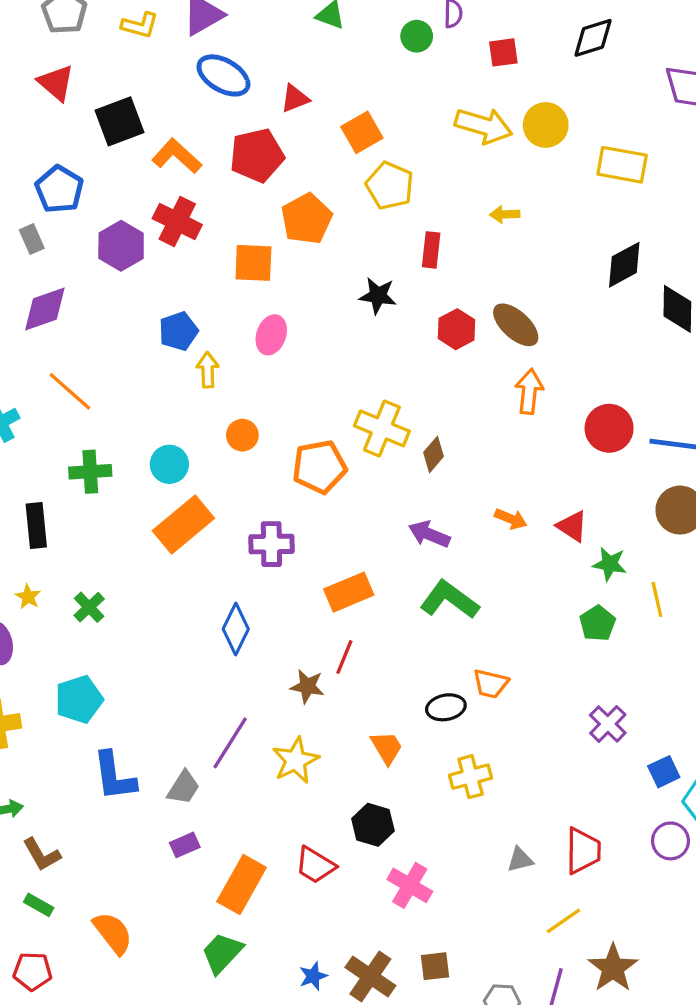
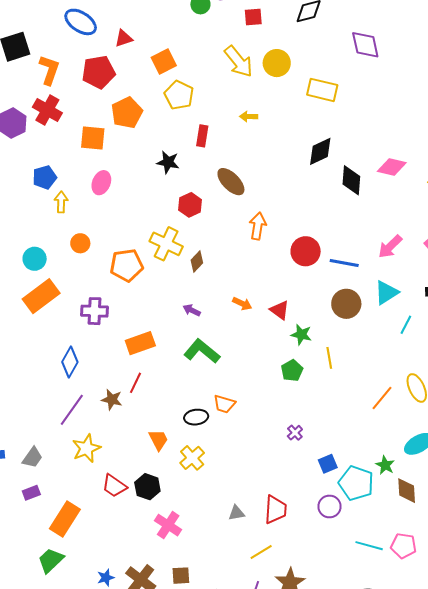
yellow arrow: (484, 126) -> (239, 61), turned 32
orange L-shape: (177, 156) -> (49, 70), turned 64
brown ellipse: (516, 325) -> (231, 182), moved
red hexagon: (456, 329) -> (190, 205), moved
purple arrow: (429, 534) -> (192, 310), size x0.7
purple cross: (608, 724) -> (295, 433), size x0.7
purple line: (230, 743) -> (72, 410), moved
yellow star: (296, 760) -> (86, 448), moved
yellow cross: (471, 777) -> (192, 458), moved, turned -30
red trapezoid: (315, 865) -> (114, 486), moved

